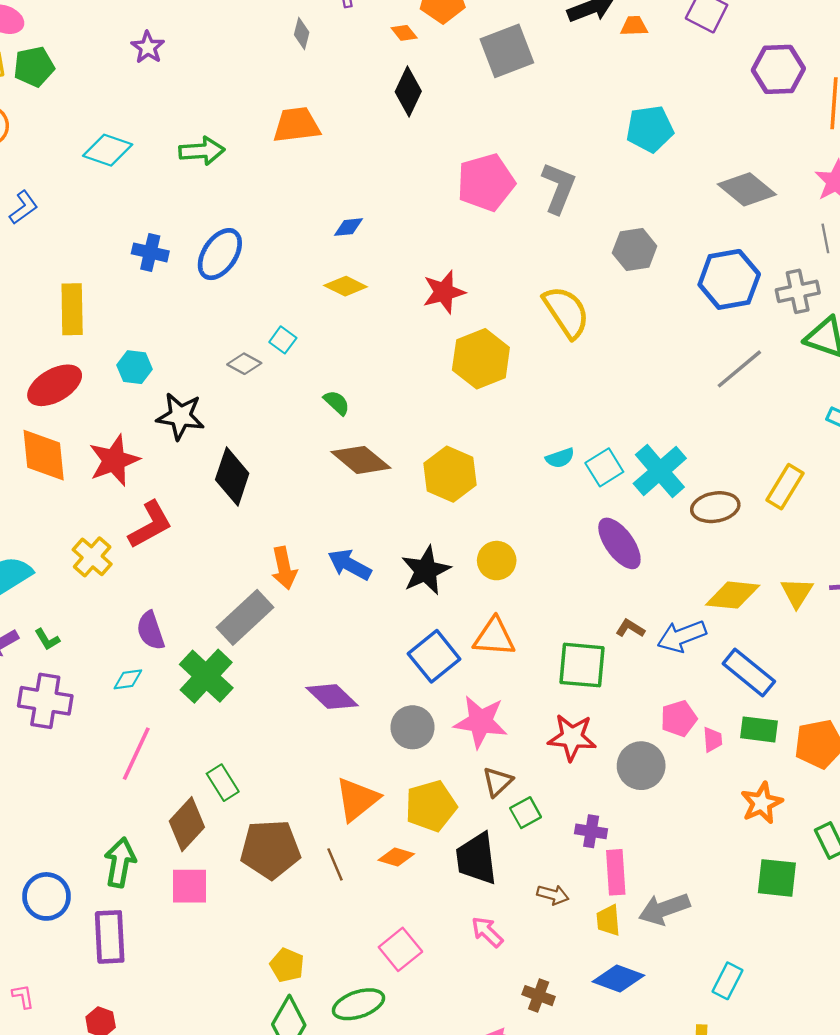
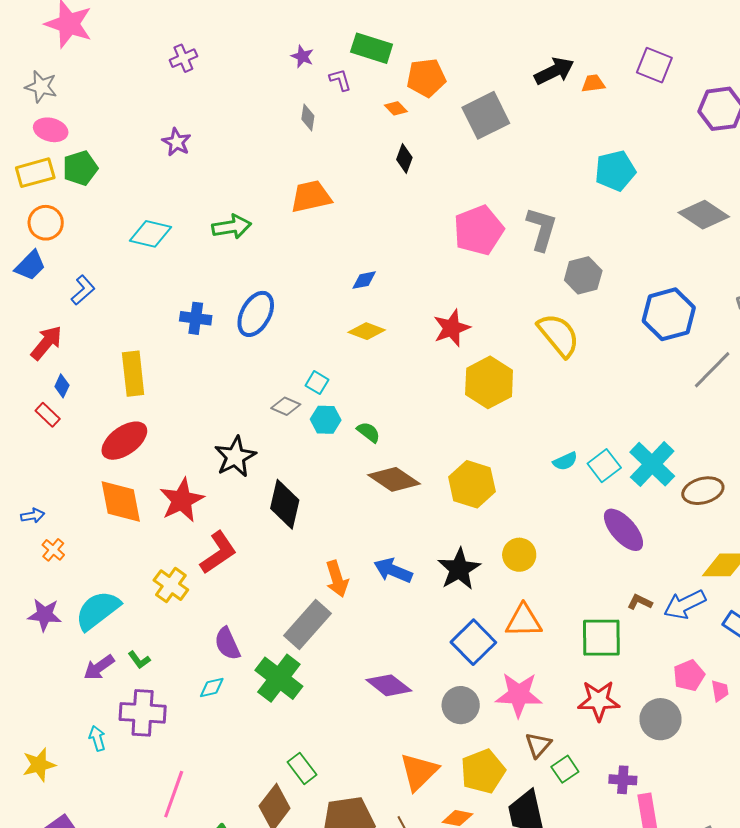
black diamond: (408, 92) -> (404, 158), size x0.7
gray hexagon: (635, 250) -> (583, 275), moved
blue hexagon: (729, 279) -> (669, 314), moved
cyan hexagon: (134, 367) -> (326, 420), moved
black star: (180, 416) -> (235, 457), turned -30
pink line: (136, 754) -> (174, 794), moved

